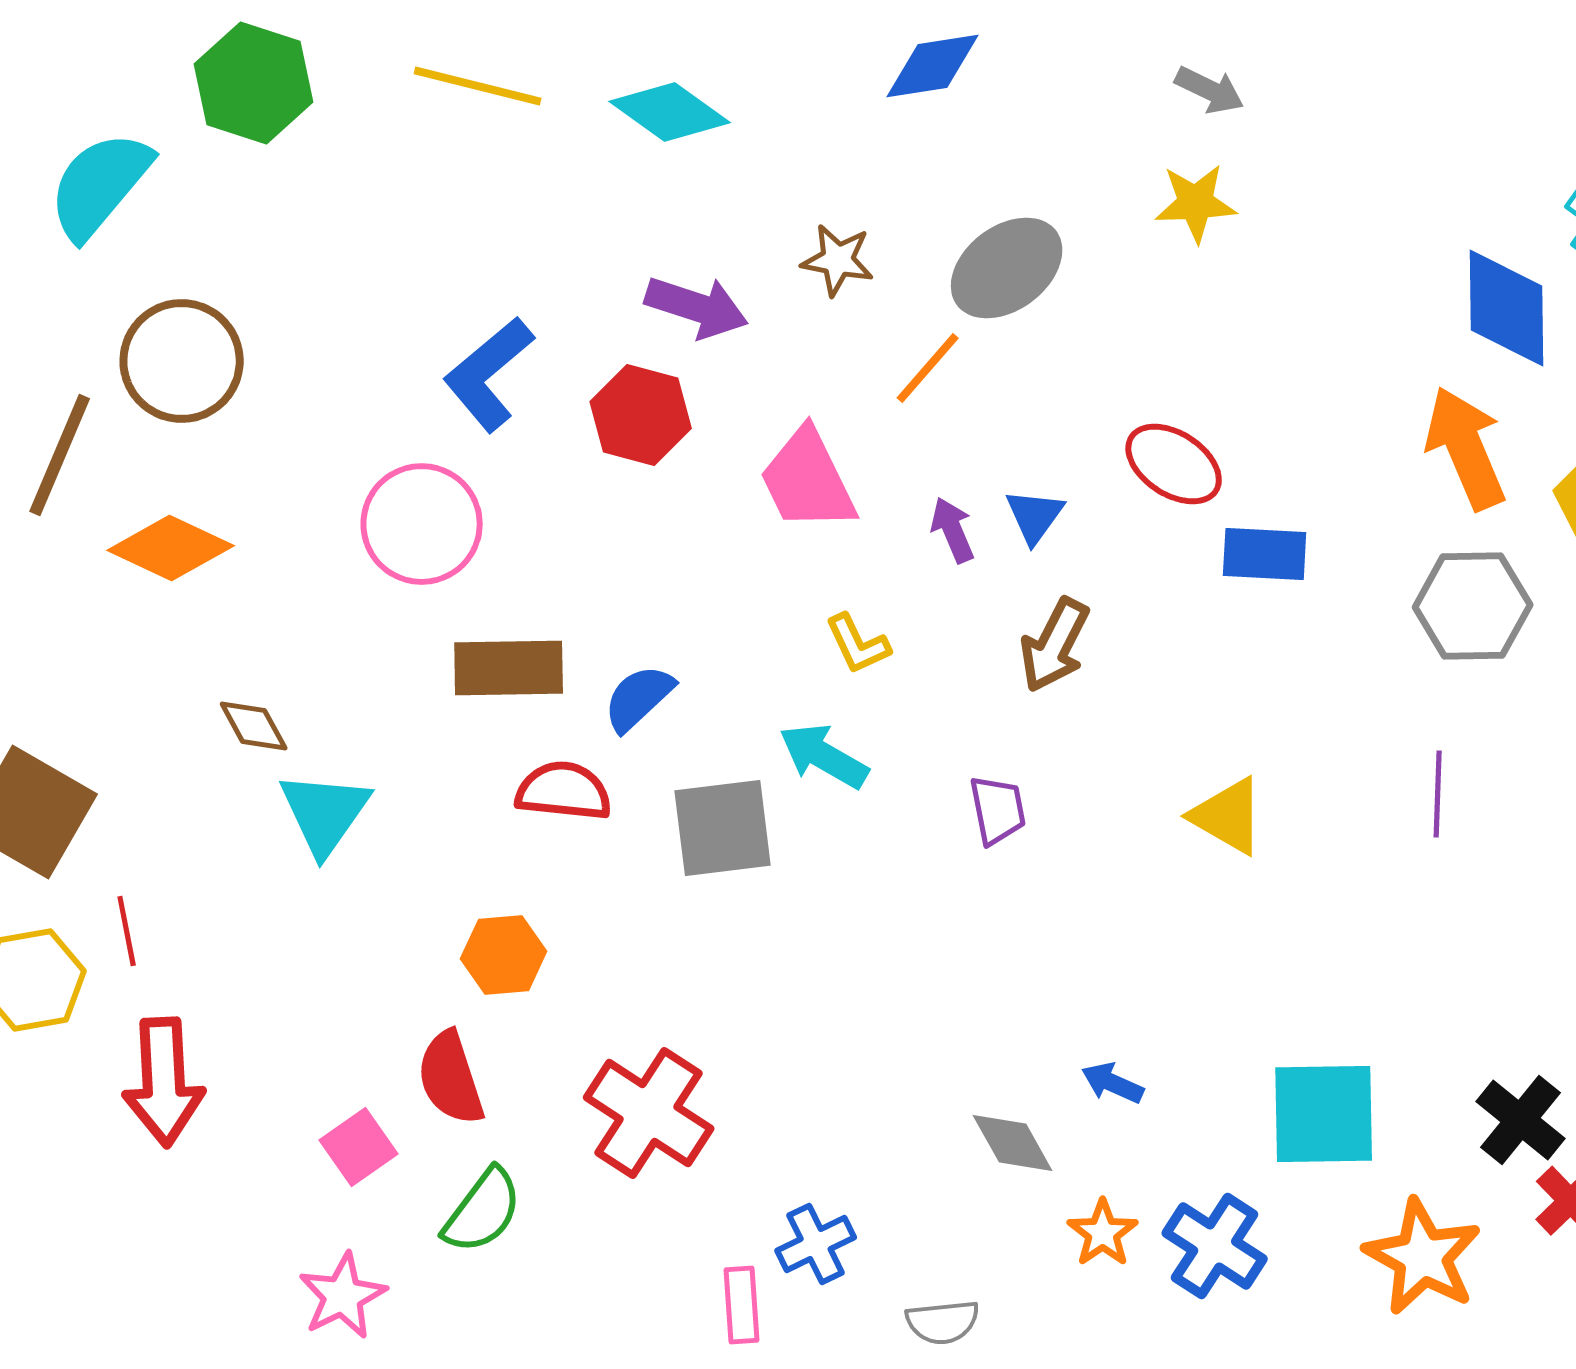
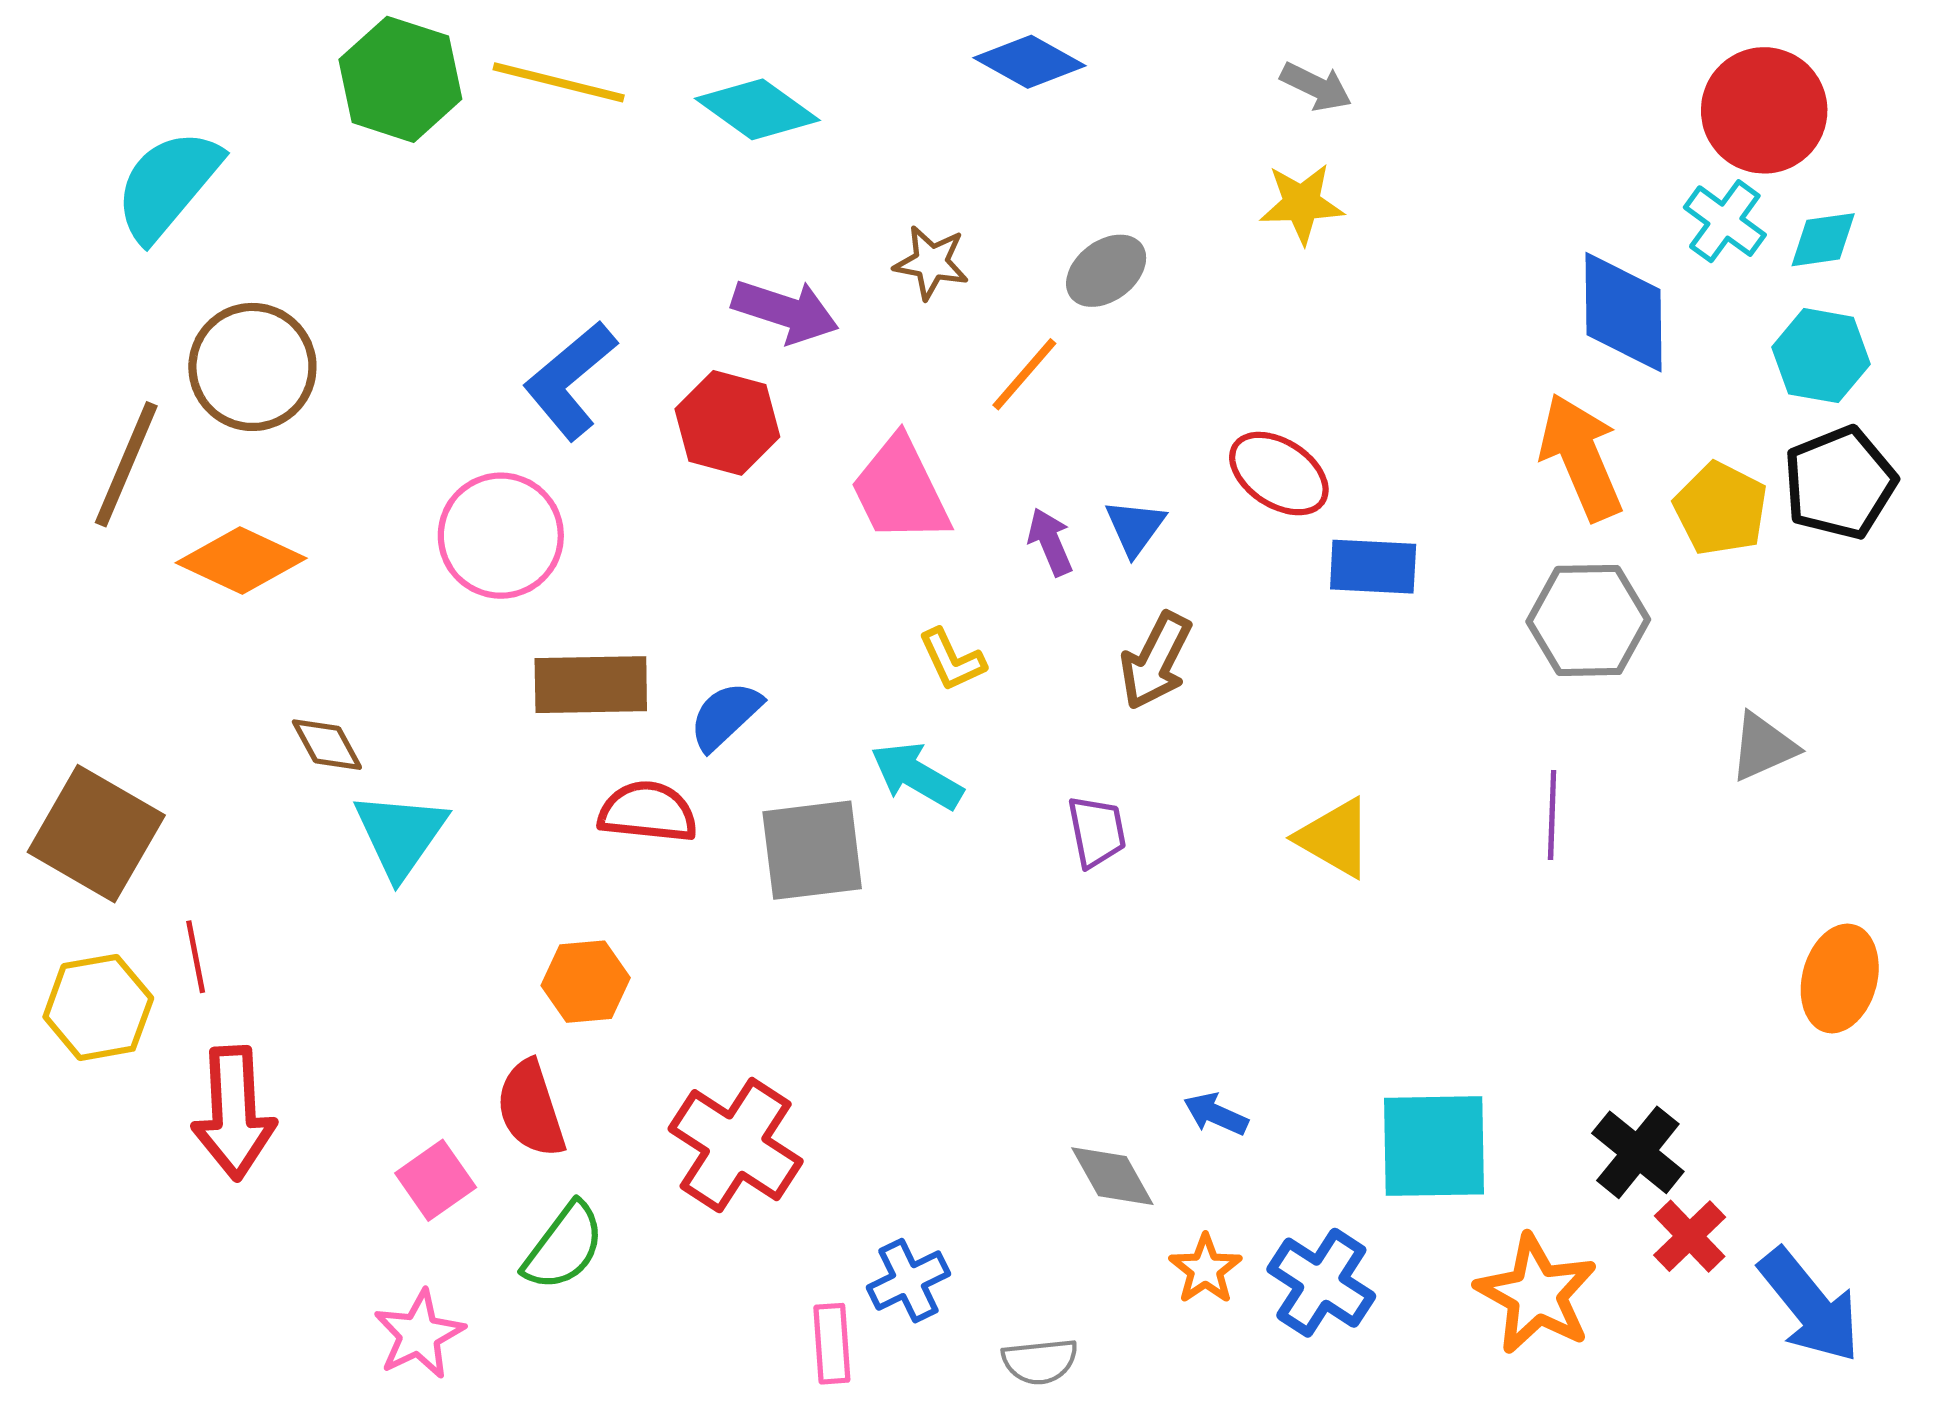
blue diamond: (933, 66) -> (1030, 62), turned 38
green hexagon: (254, 83) -> (400, 79), moved
gray ellipse: (1007, 268) -> (1106, 271), size x0.7

